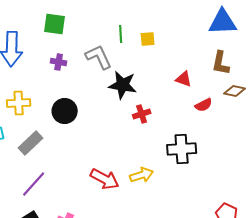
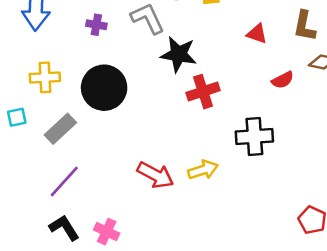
red triangle: (184, 79) -> (257, 34), moved
black circle: (65, 111) -> (104, 88), size x1.4
red cross: (142, 114) -> (203, 92), size x1.4

